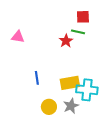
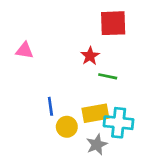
red square: (83, 17) -> (113, 23), size x1.5
green line: (78, 32) -> (108, 76), moved
yellow circle: (49, 107) -> (67, 127), moved

